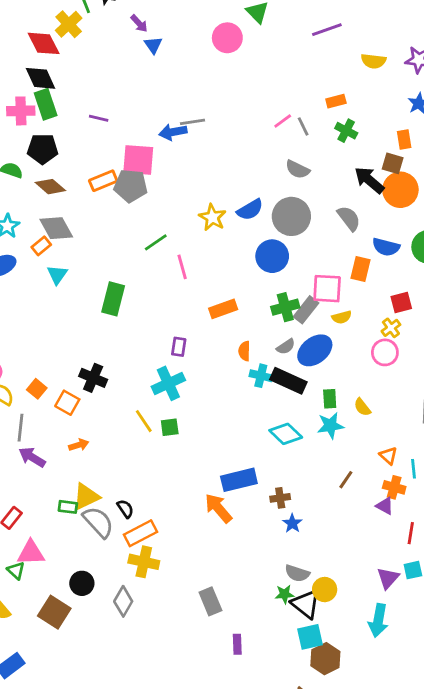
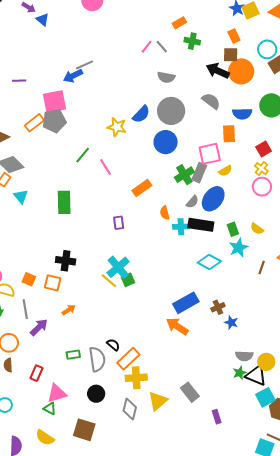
cyan cross: (168, 383) -> (118, 267), moved
purple arrow: (32, 457) -> (39, 327), turned 120
brown line: (346, 480) -> (262, 268), moved
yellow triangle: (86, 497) -> (158, 401), moved
gray semicircle: (98, 522) -> (97, 359), turned 50
black circle: (82, 583) -> (96, 394), moved

